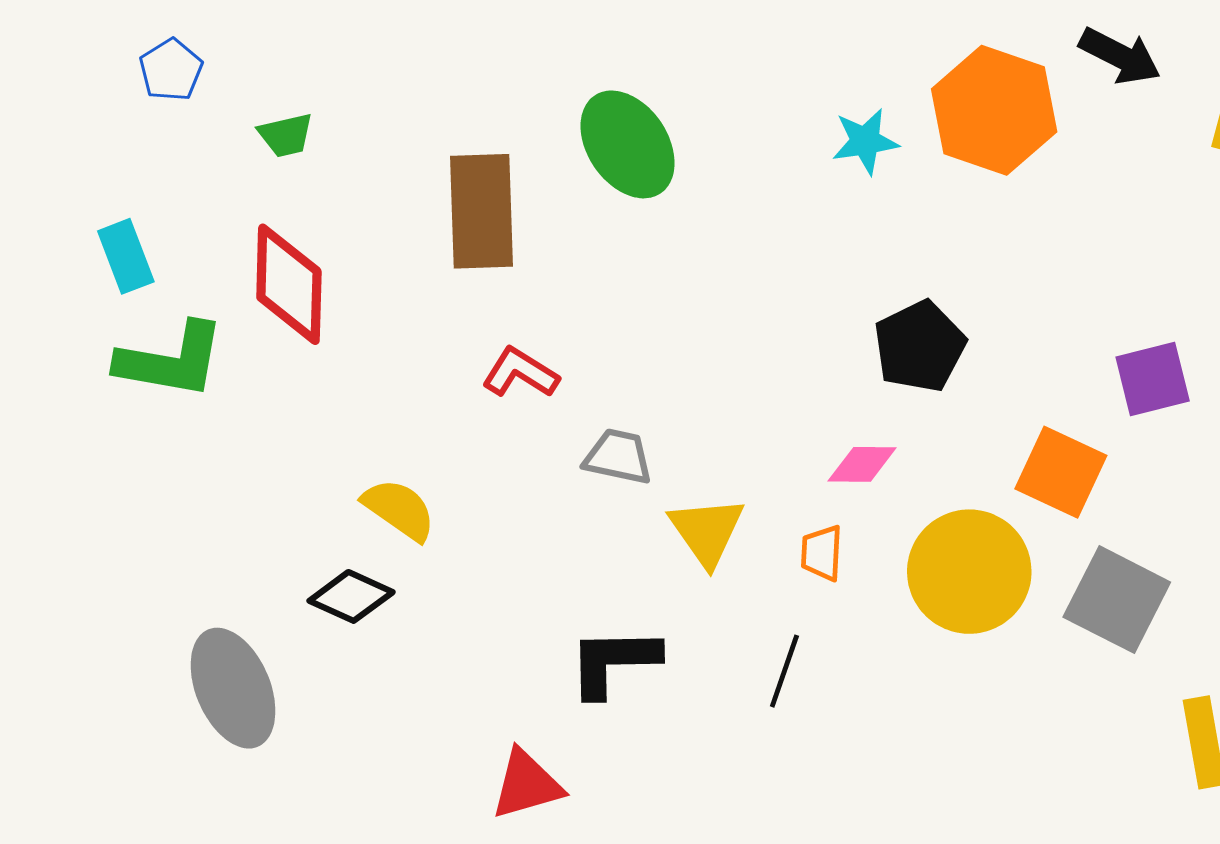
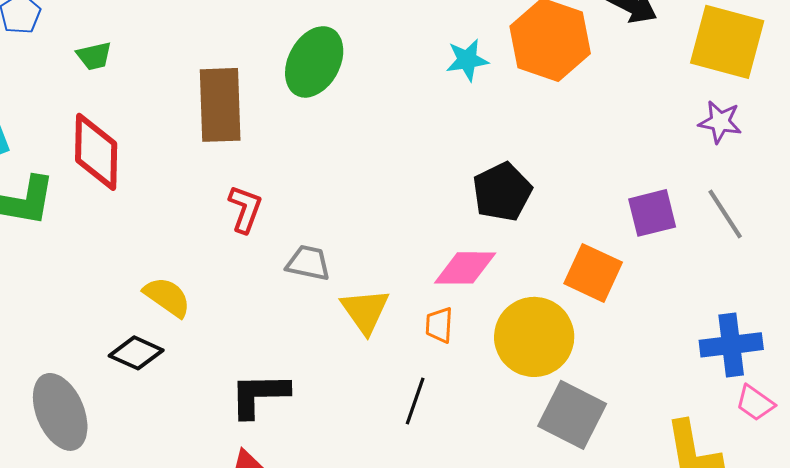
green ellipse: (628, 144) -> (314, 62), turned 62
red L-shape: (520, 373) -> (245, 209), turned 78
pink diamond: (862, 464) -> (465, 268), size x1.4
gray square: (1117, 600) -> (572, 415), moved
black L-shape: (614, 662) -> (259, 395), moved

